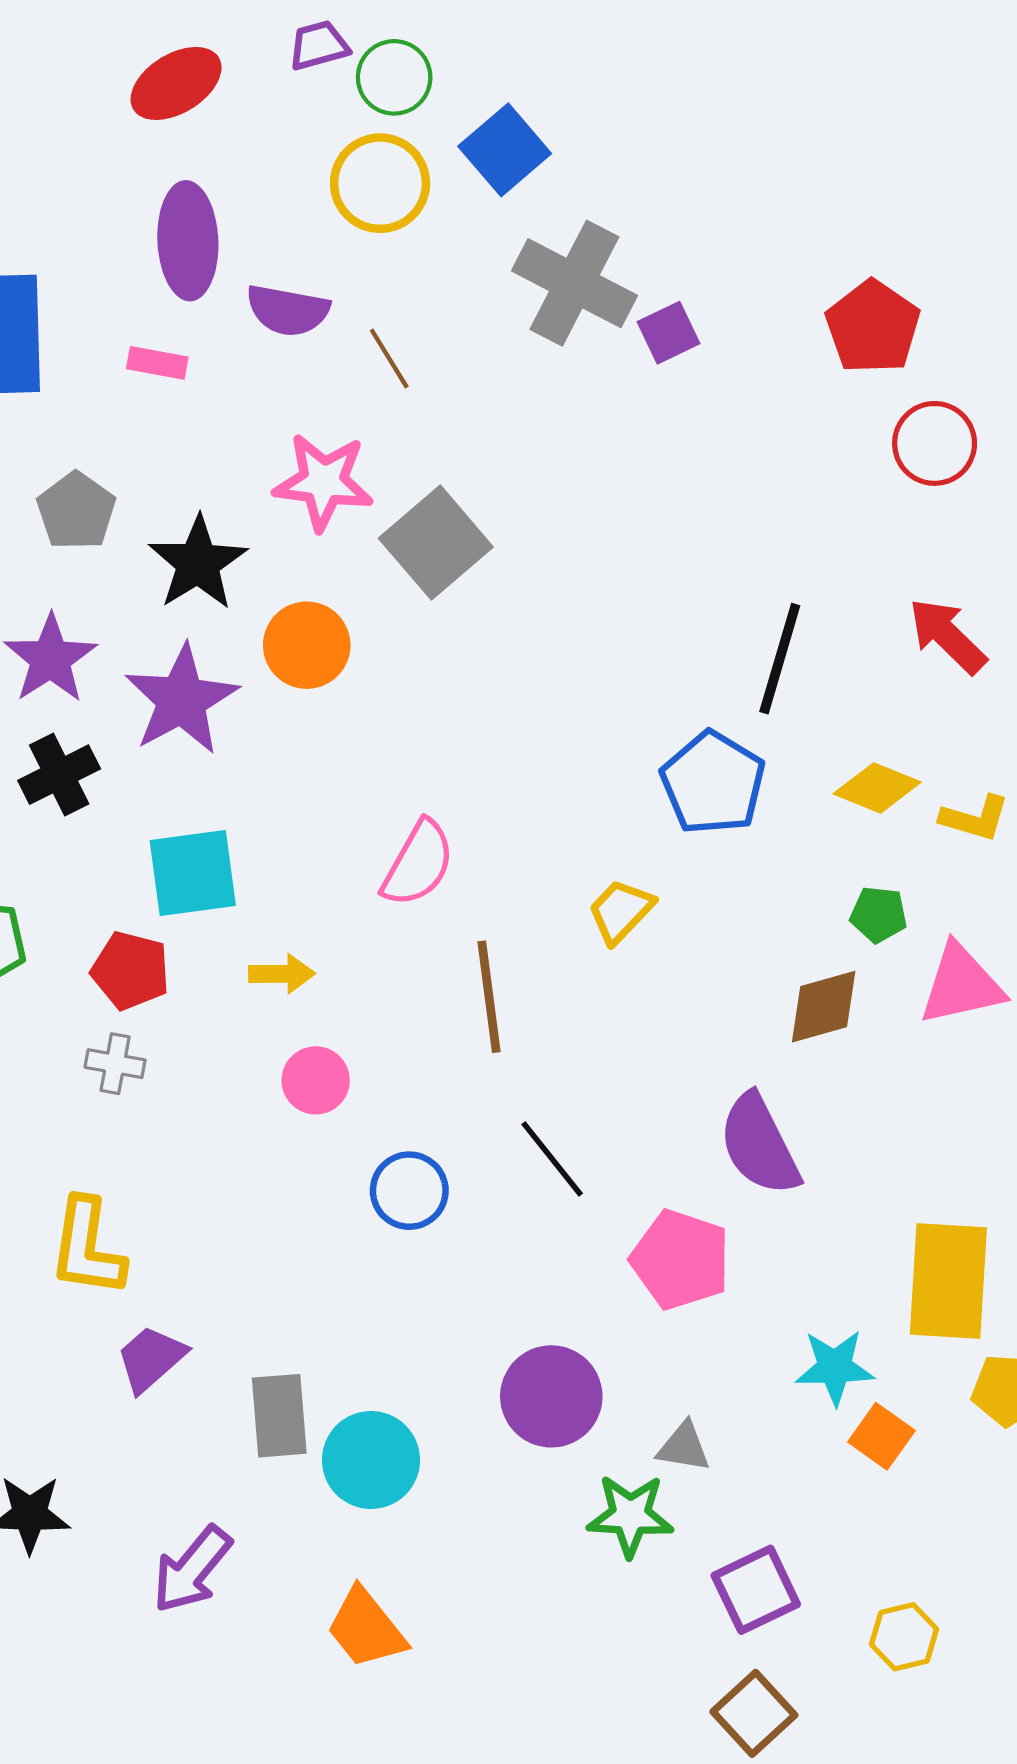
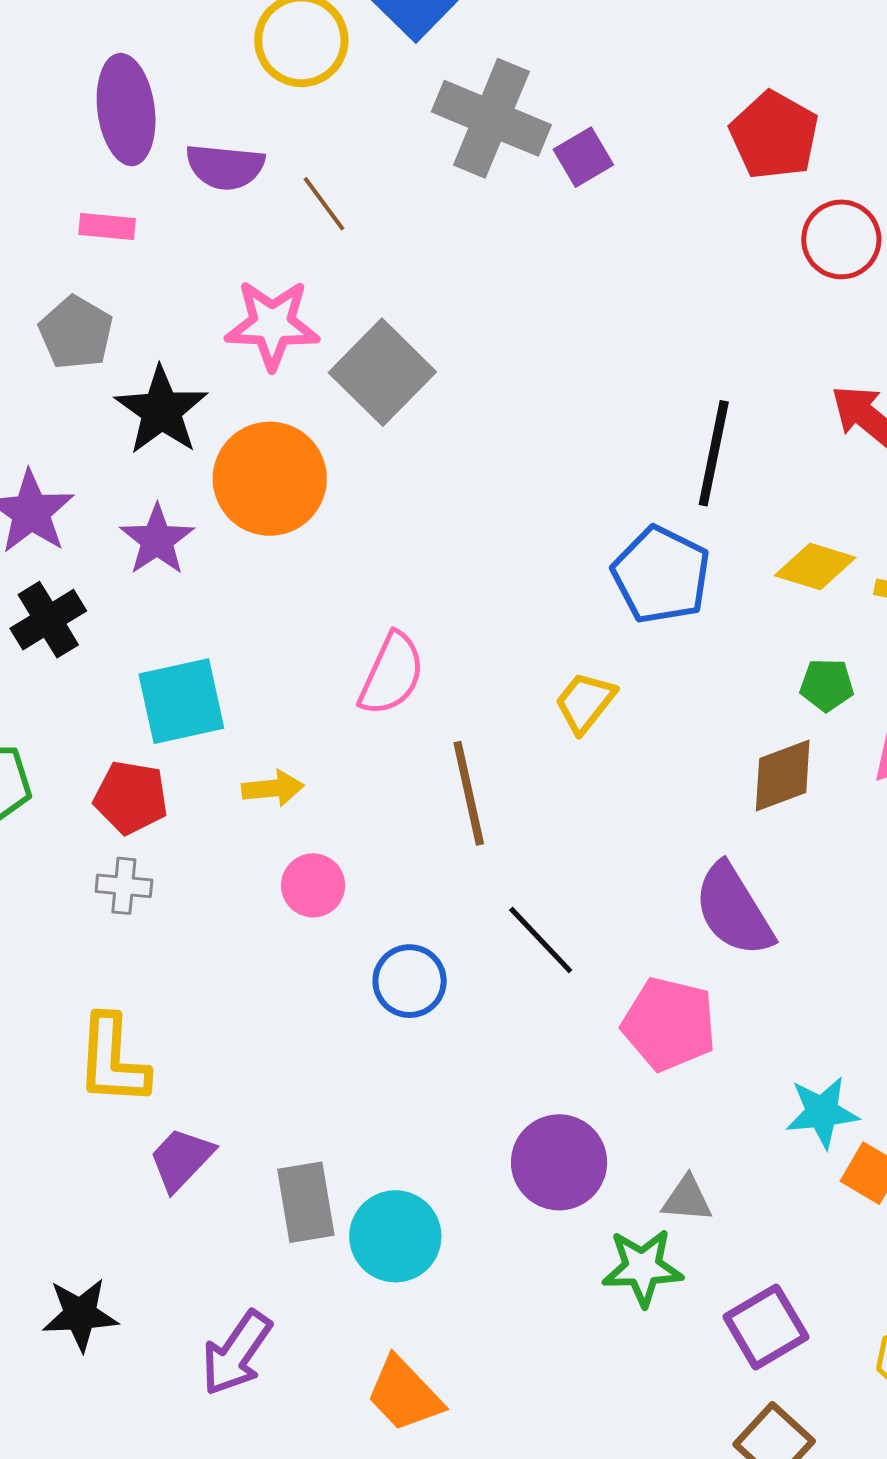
gray pentagon: (76, 511) -> (76, 333), moved
orange circle: (307, 645) -> (270, 479), size x1.4
purple star: (182, 700) -> (157, 540), size x0.7

